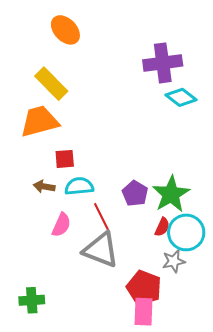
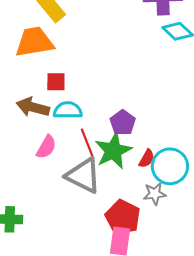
brown arrow: (44, 187) -> (33, 107), size x1.5
green star: (171, 194) -> (113, 151), moved

